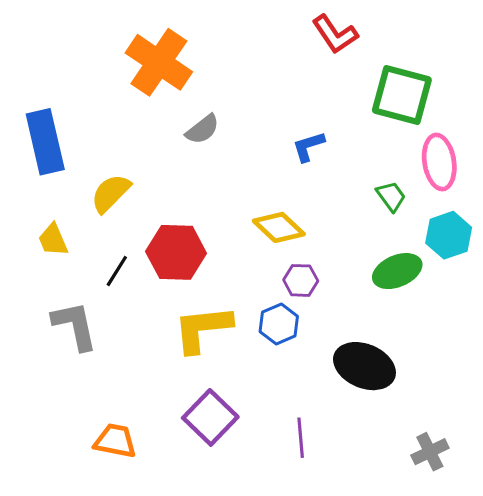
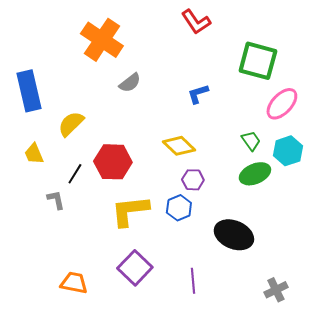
red L-shape: (335, 34) -> (196, 22), moved
pink ellipse: (439, 162) -> (282, 104), turned 52
green trapezoid: (391, 196) -> (251, 141), moved
gray L-shape: (75, 326) -> (56, 200), moved, size x0.6

